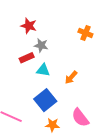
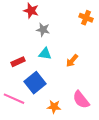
red rectangle: (27, 58) -> (18, 62), moved
blue square: (45, 100) -> (35, 83), moved

